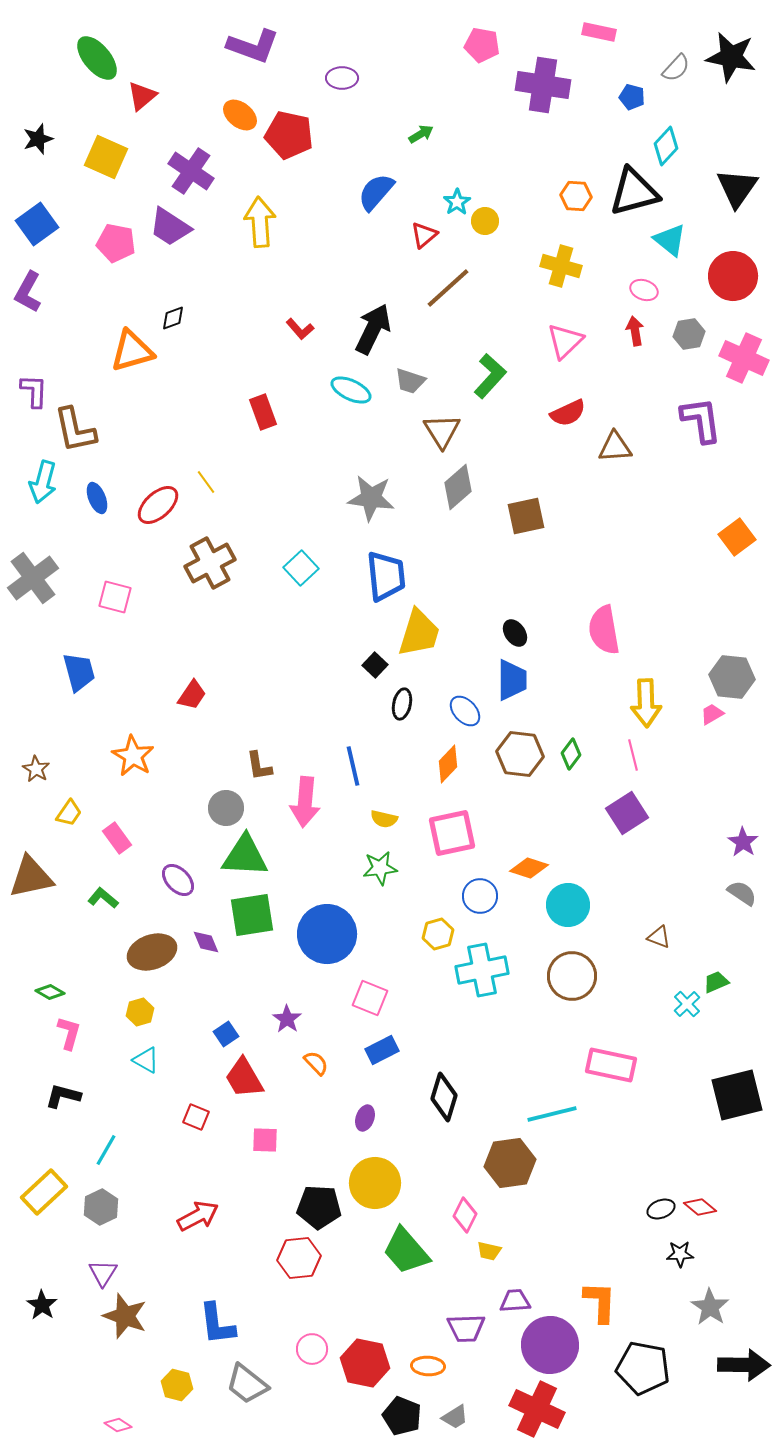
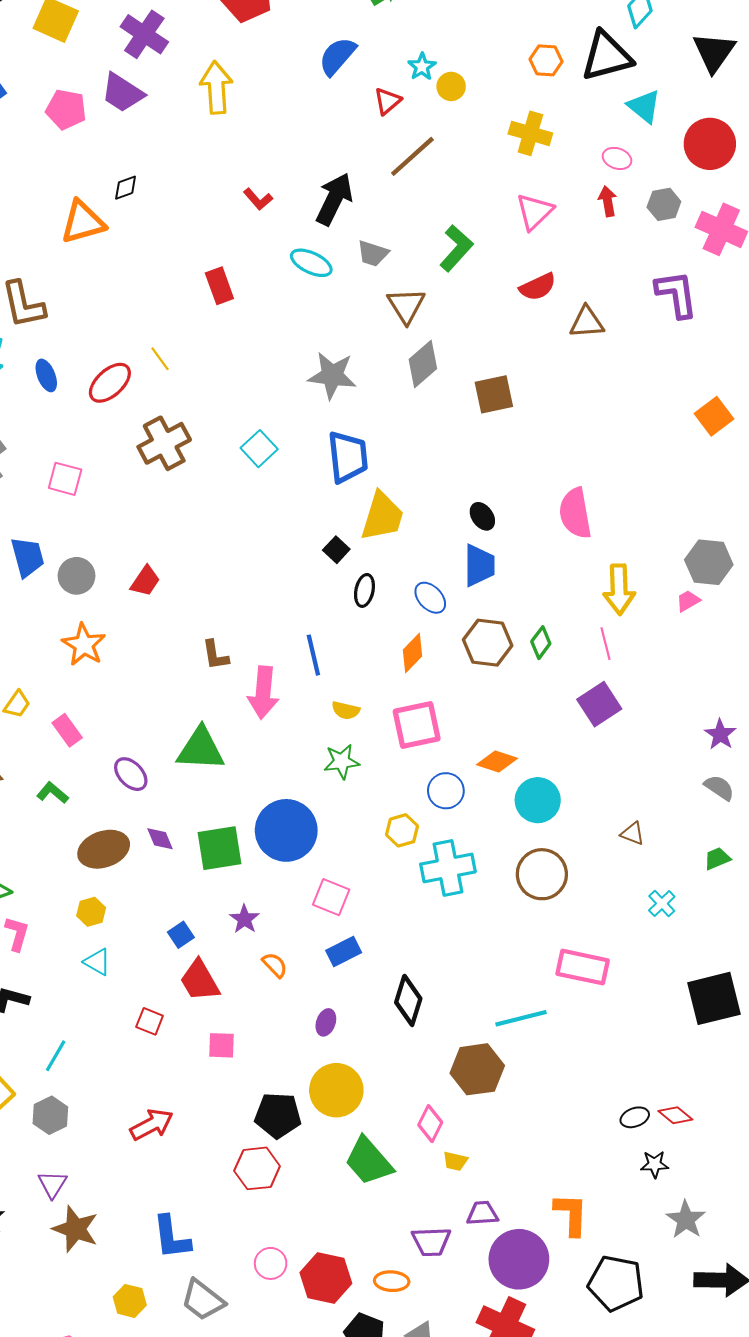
gray circle: (226, 808) -> (77, 576), moved
green square: (252, 915) -> (219, 848), moved
green trapezoid: (716, 982) -> (717, 859), moved

